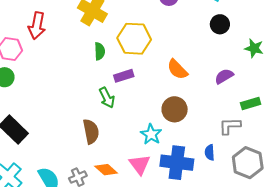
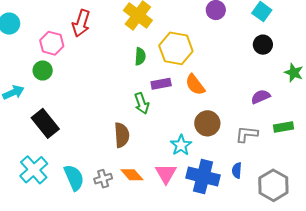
orange semicircle: (177, 69) -> (195, 85), moved
gray L-shape: (230, 126) -> (247, 134), moved

